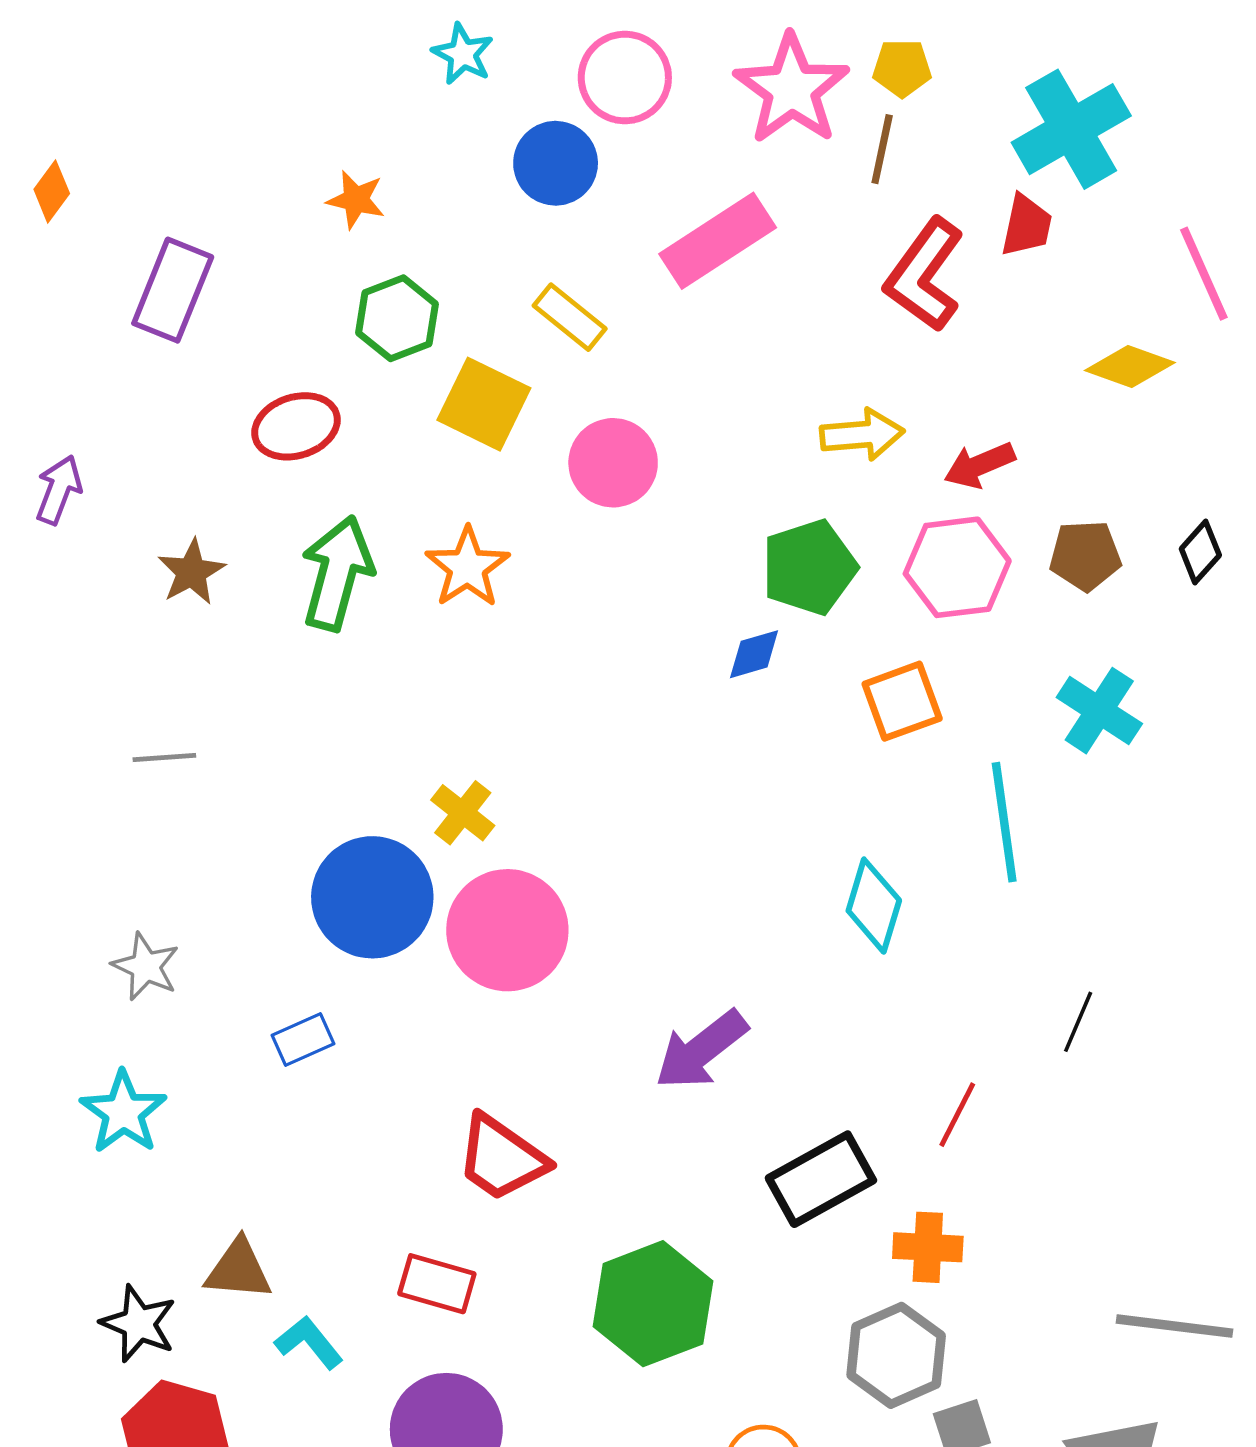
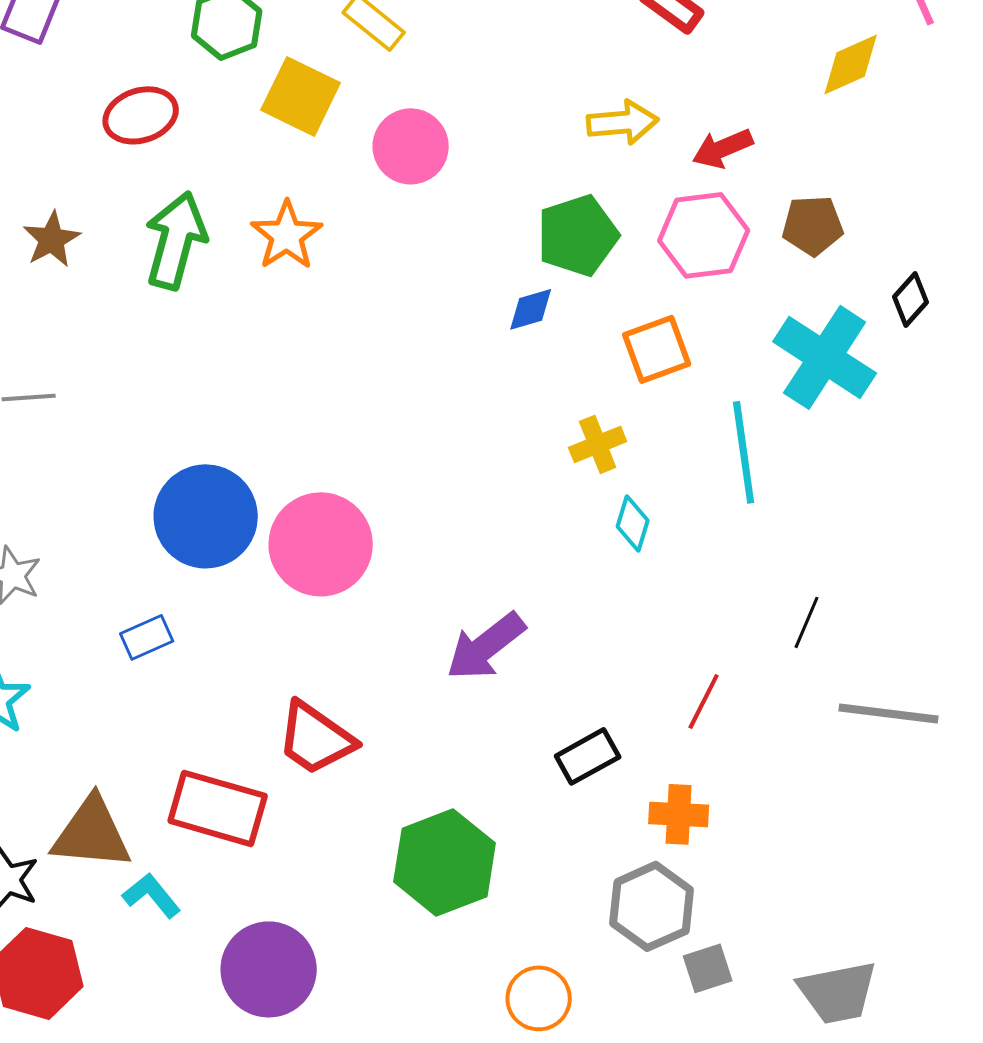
yellow diamond: (1130, 366) -> (851, 64), turned -44
black diamond: (1200, 552) -> (911, 299), moved
cyan cross: (1099, 711) -> (825, 357), size x1.4
yellow cross: (463, 813) -> (598, 444), moved, turned 30
cyan diamond: (874, 906) -> (633, 523), size x0.7
black rectangle: (821, 1179) -> (588, 756), size x0.7
brown triangle: (238, 1270) -> (92, 833), size x1.4
red rectangle: (437, 1284) -> (218, 808), moved, size x1.5
gray line: (1174, 1326) -> (889, 713), moved

